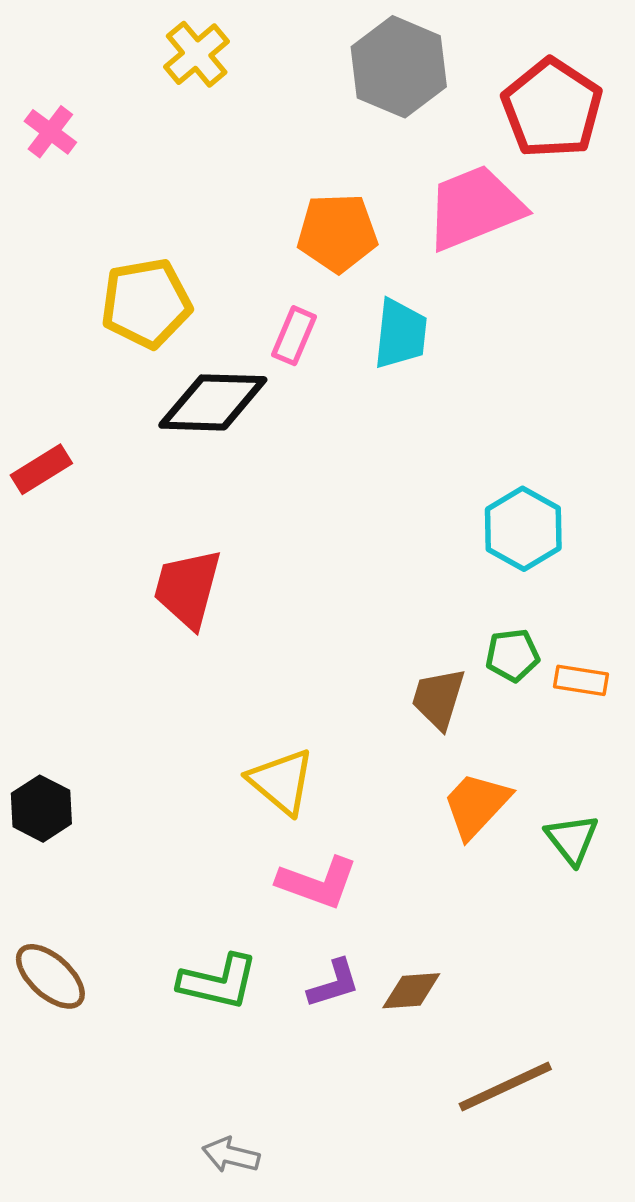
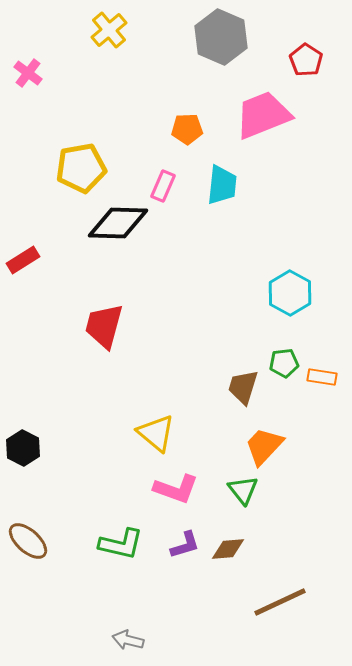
red pentagon: (552, 108) -> (306, 60), size x0.6
orange pentagon: (337, 233) -> (187, 129), size x0.7
green triangle: (572, 839) -> (243, 490), moved

